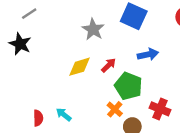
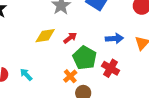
blue arrow: (148, 54) -> (114, 38), moved
red cross: (160, 109) -> (111, 68), moved

